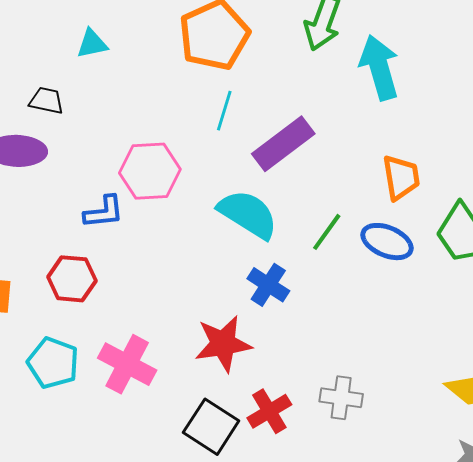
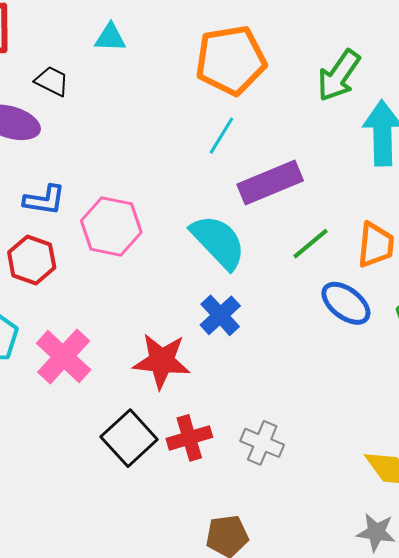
pink hexagon: (150, 171) -> (111, 226), moved
blue L-shape: (104, 212) -> (44, 200), moved
green line: (327, 232) -> (310, 244), moved

